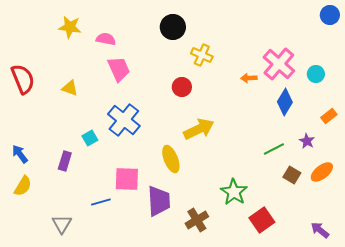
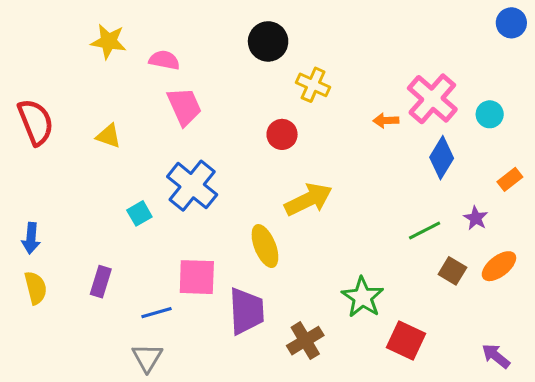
blue arrow: (20, 154) -> (31, 238), turned -138
purple rectangle: (65, 161) -> (101, 282), moved
yellow semicircle: (23, 186) -> (36, 288), turned -45
red square: (262, 220) -> (406, 341), turned -30
gray triangle: (62, 224) -> (147, 358), moved

